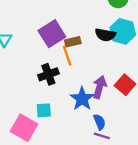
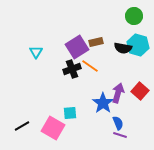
brown rectangle: (73, 42) -> (96, 42), moved
orange line: (67, 56) -> (90, 66), turned -36
black cross: (48, 74) -> (72, 69), moved

